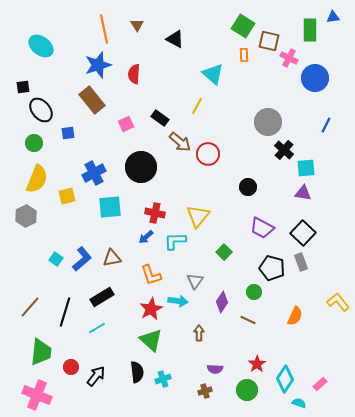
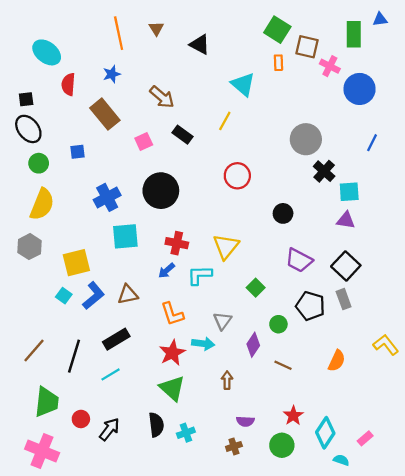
blue star: (98, 65) -> (112, 74), size x0.6
red semicircle: (134, 74) -> (68, 84), moved
black ellipse: (41, 110) -> (28, 129), moved
brown arrow: (180, 142) -> (162, 97), moved
yellow square: (67, 196) -> (76, 263), moved, size x1.4
green circle: (254, 292) -> (278, 324), moved

